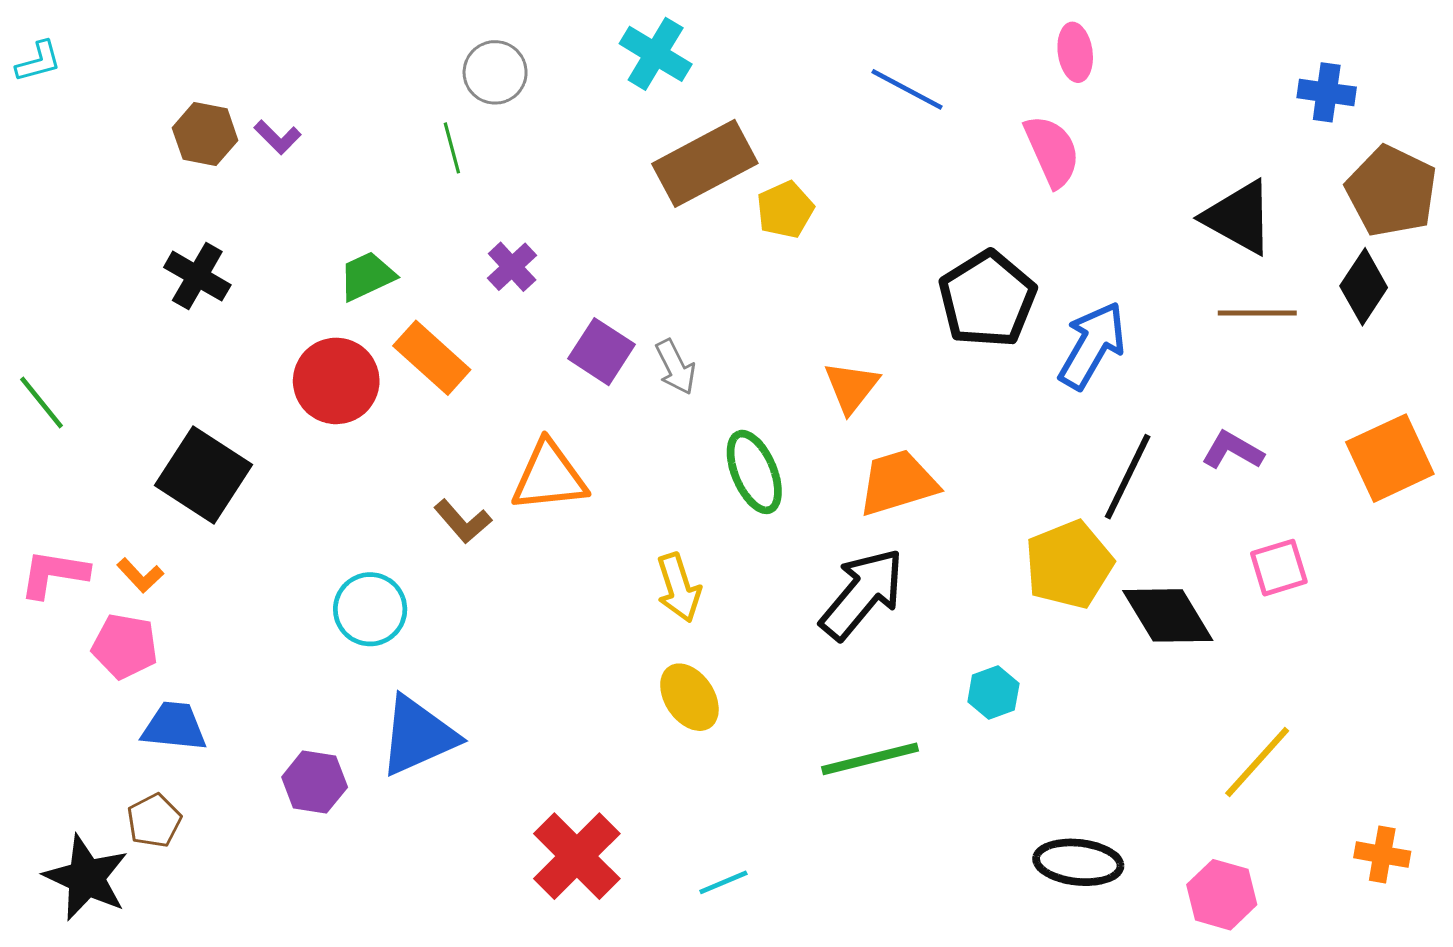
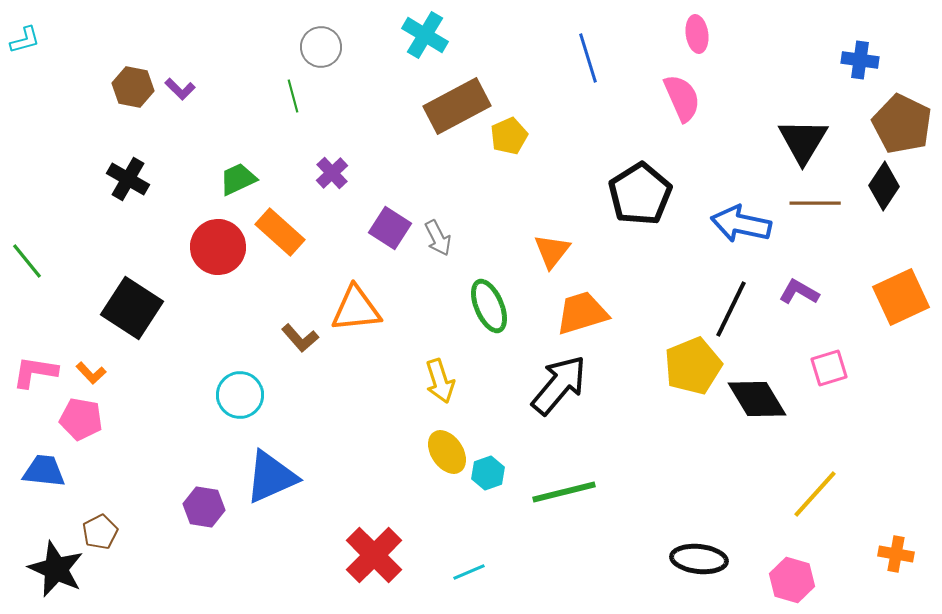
blue line: (907, 89) -> (588, 58), turned 45
black triangle: (1239, 217) -> (803, 141), turned 32
blue arrow: (1092, 345) -> (741, 224), moved, turned -108
cyan hexagon: (993, 693) -> (488, 473), moved
blue trapezoid: (174, 727) -> (44, 471), moved

